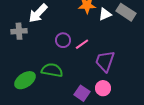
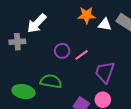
white triangle: (105, 14) -> (105, 24), turned 32
green ellipse: (25, 80) -> (23, 92), turned 45

